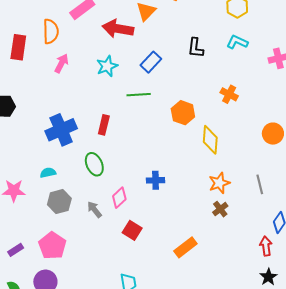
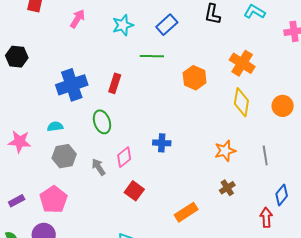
orange cross: (229, 94) -> (242, 63), size x1.4
yellow diamond: (210, 140) -> (241, 102), moved
brown cross: (220, 209) -> (227, 188), moved

